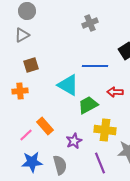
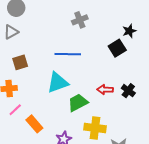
blue line: (95, 66) -> (68, 54), moved
cyan triangle: (68, 85) -> (58, 82), turned -50
pink line: (26, 135) -> (15, 110), moved

